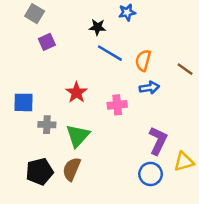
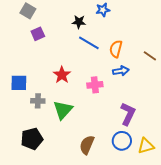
yellow triangle: (184, 162) -> (146, 146), moved
brown semicircle: (72, 169) -> (87, 145), moved

